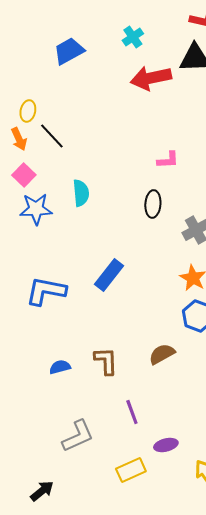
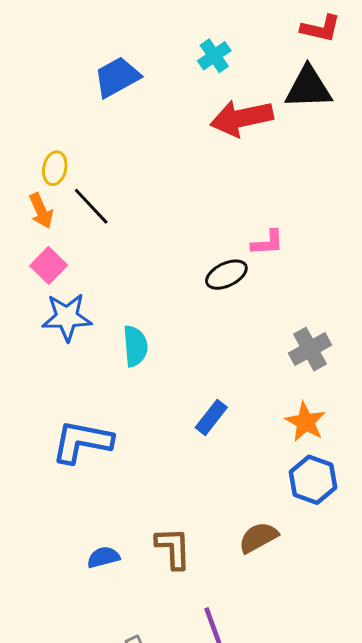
cyan semicircle: (81, 193) -> (135, 346), moved
black ellipse: (153, 204) -> (226, 275), moved, turned 60
blue rectangle: (109, 275) -> (211, 417), moved, size x0.7

